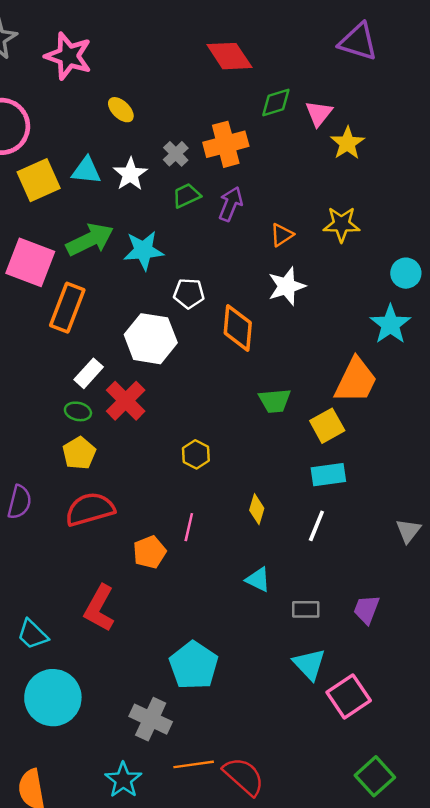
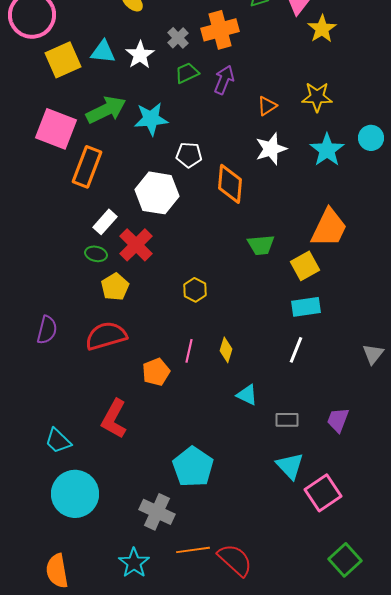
cyan star: (390, 324) -> (327, 150), moved
yellow pentagon: (79, 453) -> (115, 287), moved
yellow diamond: (257, 509) -> (226, 350), moved

